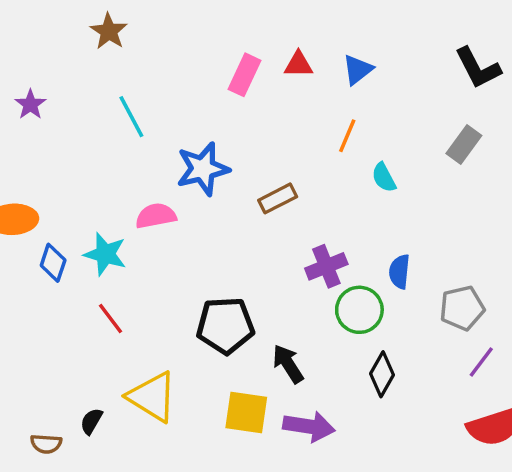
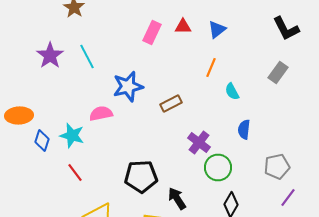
purple star: (30, 104) -> (50, 56), moved, size x1.5
purple cross: (326, 266) -> (199, 142), turned -30
blue semicircle: (399, 272) -> (244, 130), moved

